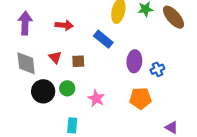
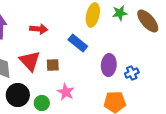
red triangle: (55, 57) -> (30, 61), size x1.6
green circle: (67, 88) -> (42, 103), moved
pink star: (96, 98) -> (66, 92), moved

